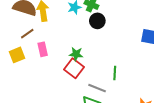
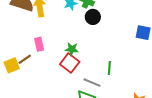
brown line: (27, 34) -> (25, 59), moved
yellow square: (17, 55) -> (12, 65), moved

